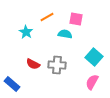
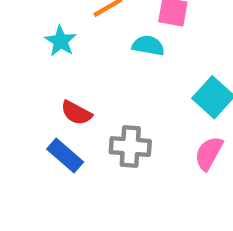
gray cross: (57, 65) -> (130, 147), moved
blue rectangle: (12, 84) -> (65, 156), moved

